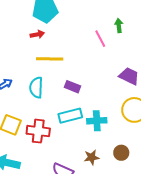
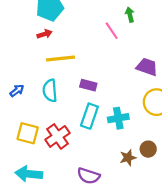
cyan rectangle: (70, 116) -> (89, 116), turned -50
red cross: (38, 131) -> (58, 136), turned -35
brown star: (92, 157) -> (128, 158), moved

